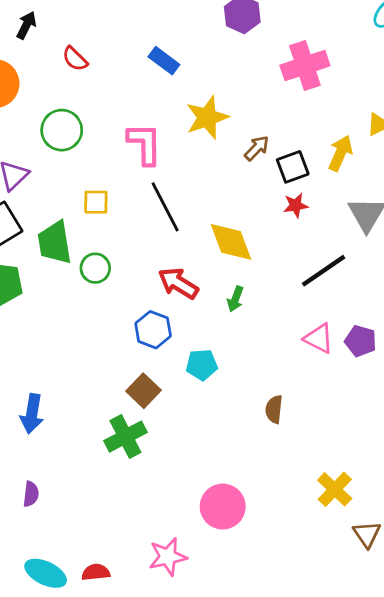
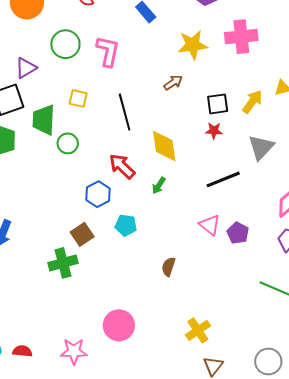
yellow star: (207, 117) -> (193, 45), moved
pink L-shape: (145, 144) -> (108, 51), moved
brown arrow: (257, 148) -> (173, 83), moved

